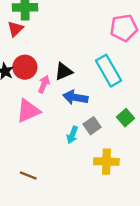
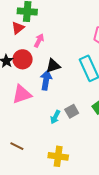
pink arrow: (44, 84) -> (39, 41), moved
blue arrow: (75, 97) -> (46, 80), moved, turned 84
yellow cross: (106, 162) -> (58, 156), moved

